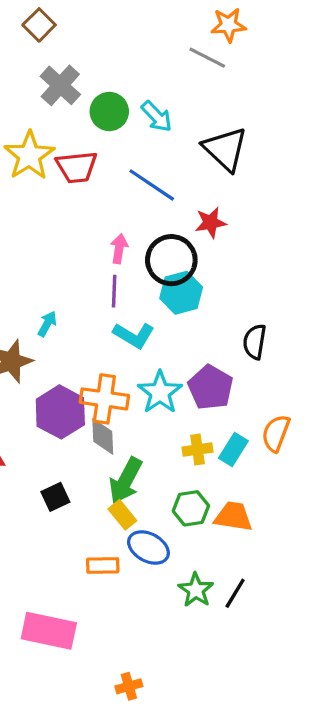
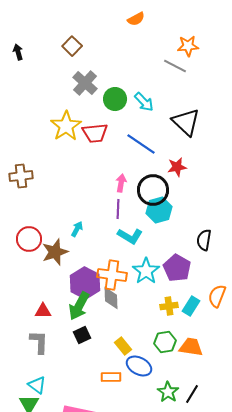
green arrow: (126, 481) -> (79, 306), moved

